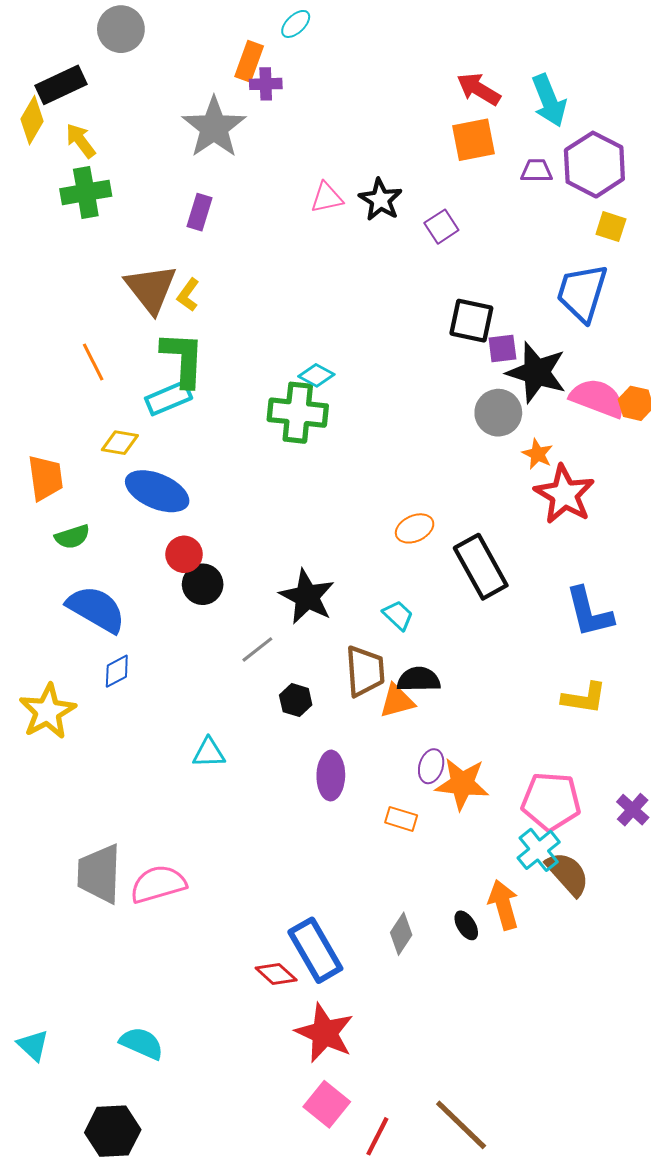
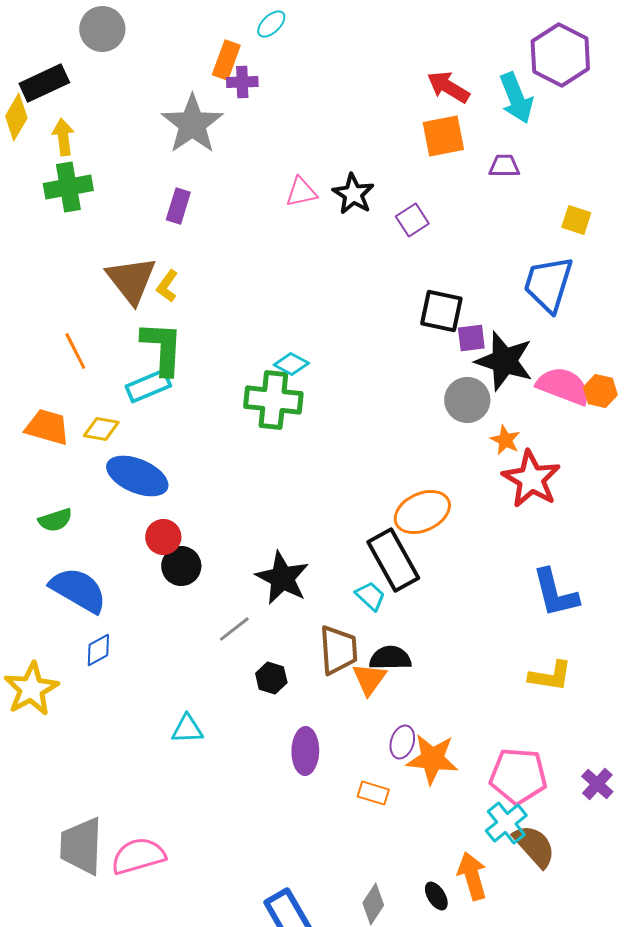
yellow arrow: (81, 141) -> (63, 137), turned 30
purple hexagon: (594, 165) -> (560, 55), moved
orange trapezoid: (45, 478) -> (47, 427), moved, turned -66
orange ellipse: (415, 528) -> (422, 512), moved, size x1.5
black rectangle: (481, 567) -> (393, 560), moved
orange triangle: (397, 701) -> (369, 679), turned -39

